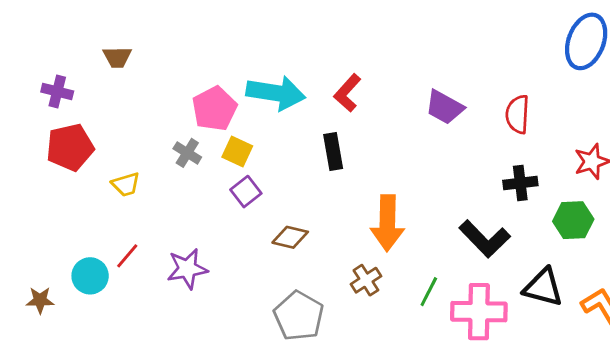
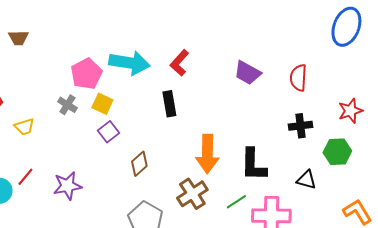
brown diamond: (290, 237) -> (139, 164), turned -55
black L-shape: (485, 239) -> (253, 165), moved, turned 45
brown cross: (366, 280) -> (192, 194), size x1.4
black triangle: (543, 287) -> (306, 180), moved, size x0.7
green line: (429, 292) -> (236, 202), turned 30

